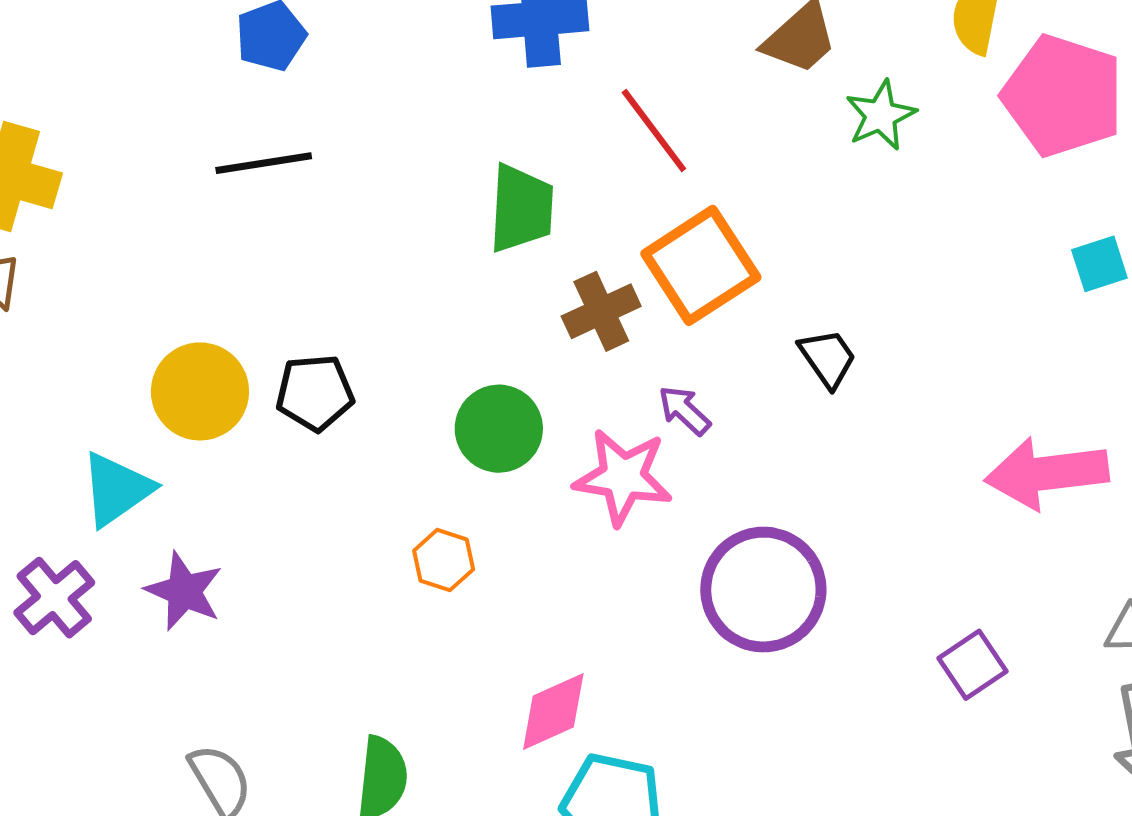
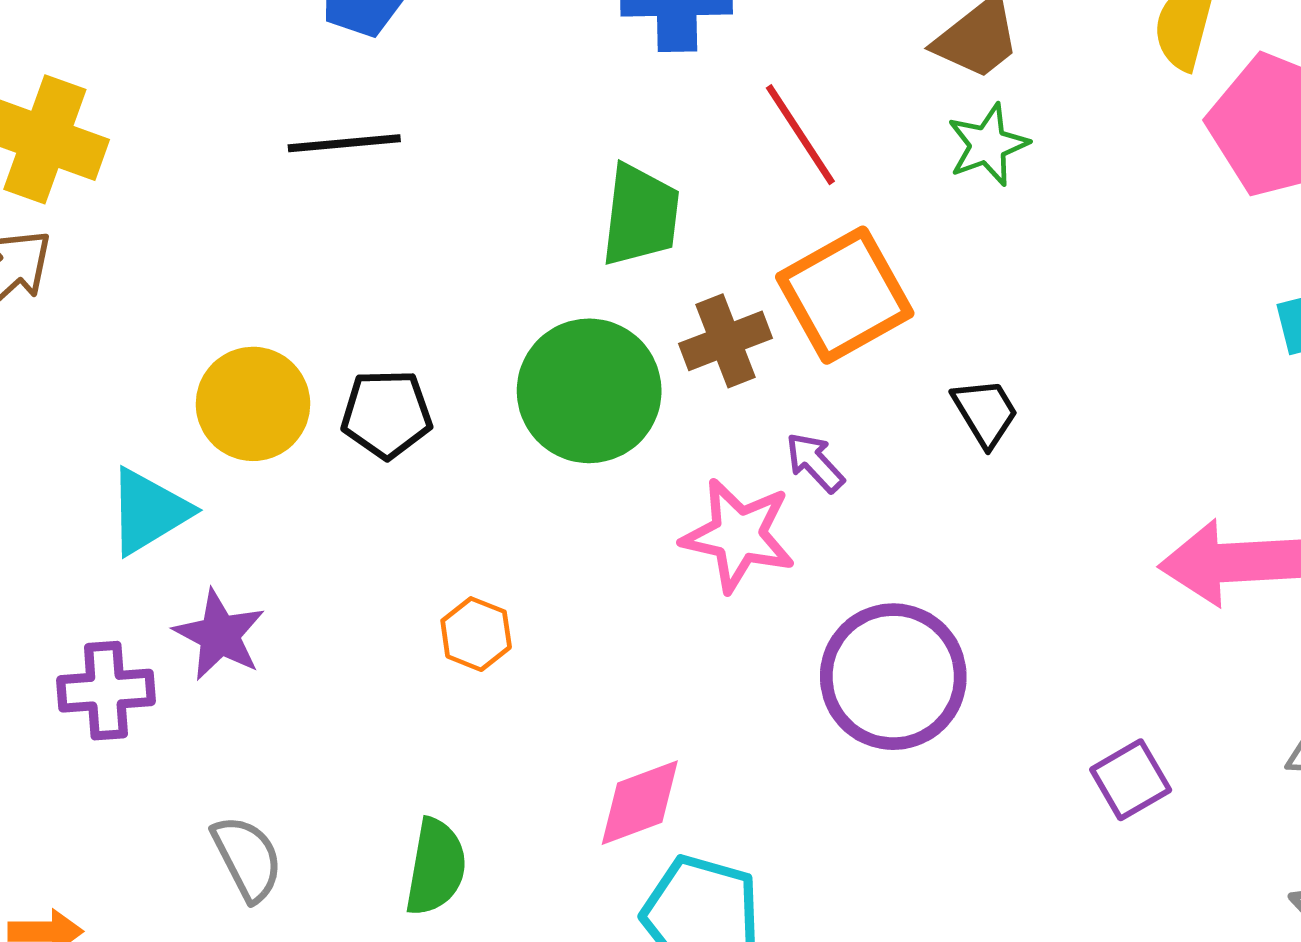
green star: (881, 115) -> (988, 145), moved
green circle: (499, 429) -> (589, 391), moved, size x1.4
orange hexagon: (444, 560) -> (476, 634), moved
purple cross: (54, 598) -> (106, 691), moved, turned 32

